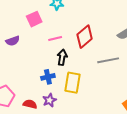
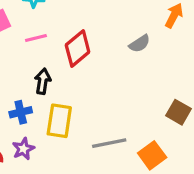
pink line: (55, 38) -> (36, 38), moved
gray line: (108, 60) -> (109, 143), moved

